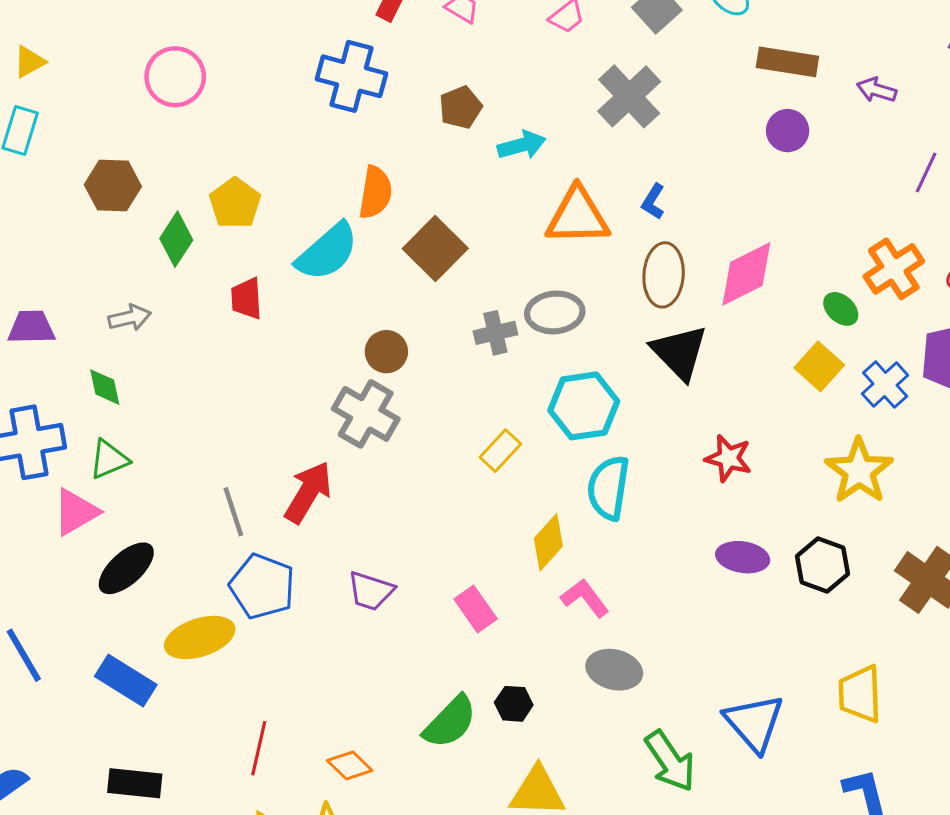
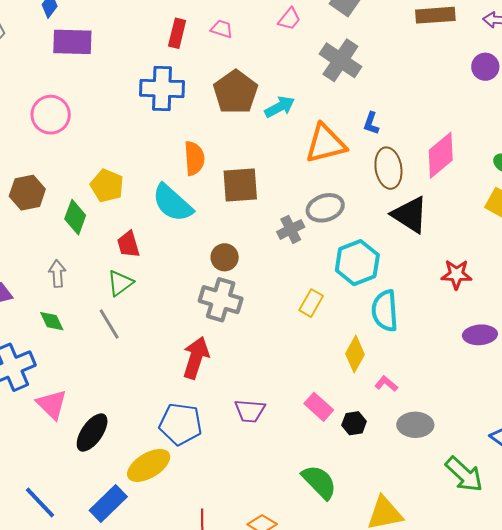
brown pentagon: (461, 107) -> (235, 92), size x1.6
purple circle: (788, 131) -> (485, 67), moved
brown square: (435, 249) -> (240, 185), turned -36
cyan semicircle: (327, 252) -> (172, 203), turned 96
gray arrow: (130, 318) -> (57, 274), turned -68
green triangle: (109, 460) -> (120, 283), moved
pink triangle: (76, 512) -> (52, 404), turned -32
gray line: (233, 512) -> (109, 324), moved
pink L-shape: (585, 598) -> (386, 384), size x0.7
blue rectangle: (126, 681) -> (108, 503), turned -63
black hexagon: (514, 704) -> (354, 423), moved
green semicircle: (450, 722) -> (319, 482), turned -75

